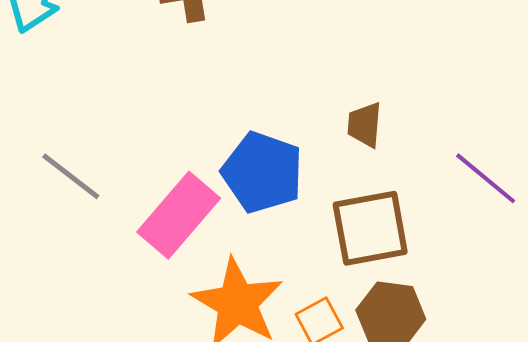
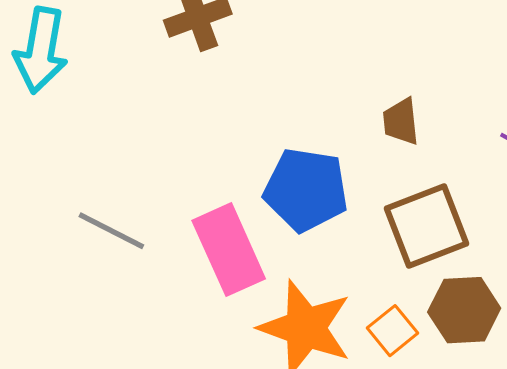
pink rectangle: (179, 215) -> (229, 250), turned -54

